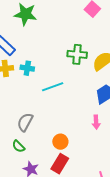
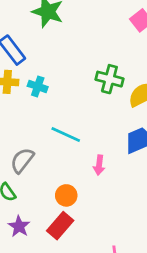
cyan line: (53, 87) -> (66, 135), moved, turned 35
pink arrow: (96, 122) -> (99, 165), moved

